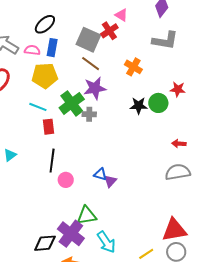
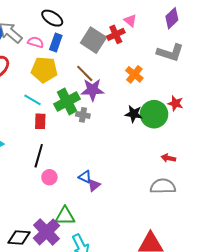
black ellipse: (45, 24) -> (52, 18), turned 65
brown line: (91, 64) -> (85, 73), moved
green circle: (158, 103) -> (154, 114), size x1.4

